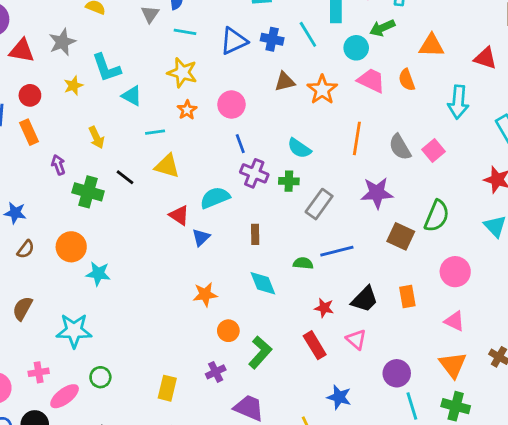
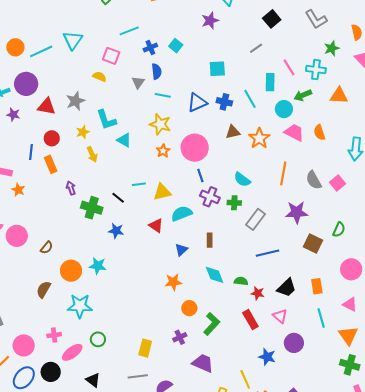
orange triangle: (431, 46) -> (339, 96), moved
pink circle: (231, 105) -> (195, 148), size x1.4
cyan line: (155, 132) -> (139, 184), moved
yellow arrow: (96, 138) -> (92, 154), moved
yellow triangle: (167, 166) -> (162, 192), moved, turned -30
blue star: (15, 213) -> (116, 231), moved
green semicircle: (437, 216) -> (339, 230), size x0.7
blue triangle: (201, 237) -> (181, 250), moved
orange circle: (71, 247) -> (71, 271), moved
green semicircle: (303, 263) -> (241, 281), moved
purple circle: (397, 373) -> (294, 343), moved
cyan line: (412, 406) -> (321, 318), moved

